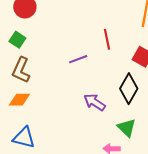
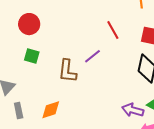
brown L-shape: (21, 70) -> (67, 71), moved
purple arrow: (95, 102) -> (133, 110), moved

